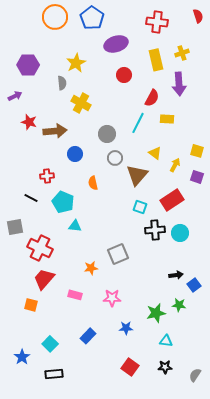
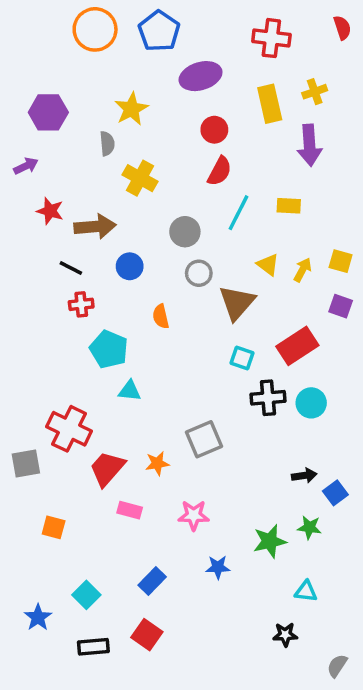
red semicircle: (152, 98) -> (220, 171), moved
yellow arrow: (175, 165) -> (303, 270), moved
black line: (31, 198) -> (71, 268), moved
gray square: (15, 227) -> (26, 463), moved
red trapezoid: (44, 279) -> (107, 469), moved
cyan triangle: (166, 341) -> (306, 591), moved
red square: (130, 367) -> (147, 635), moved
gray semicircle: (195, 375) -> (337, 666), moved

